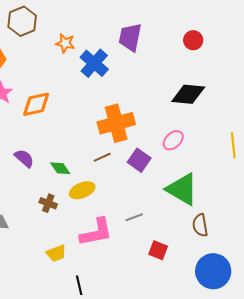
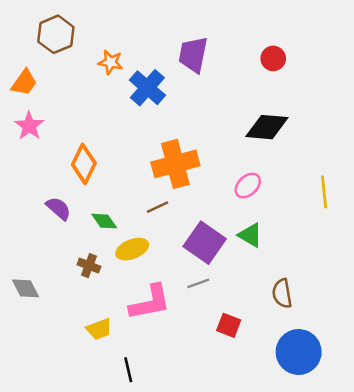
orange diamond: (36, 104) -> (84, 164), moved, turned -52
purple square: (139, 160) -> (205, 243), moved, size x1.4
green triangle: (182, 189) -> (250, 235), moved, size x0.6

